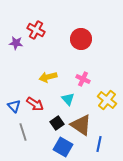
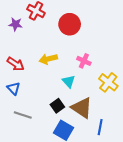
red circle: (81, 39) -> (70, 24), moved
red arrow: (35, 104) -> (16, 64), moved
gray line: (23, 132) -> (23, 115), turned -54

